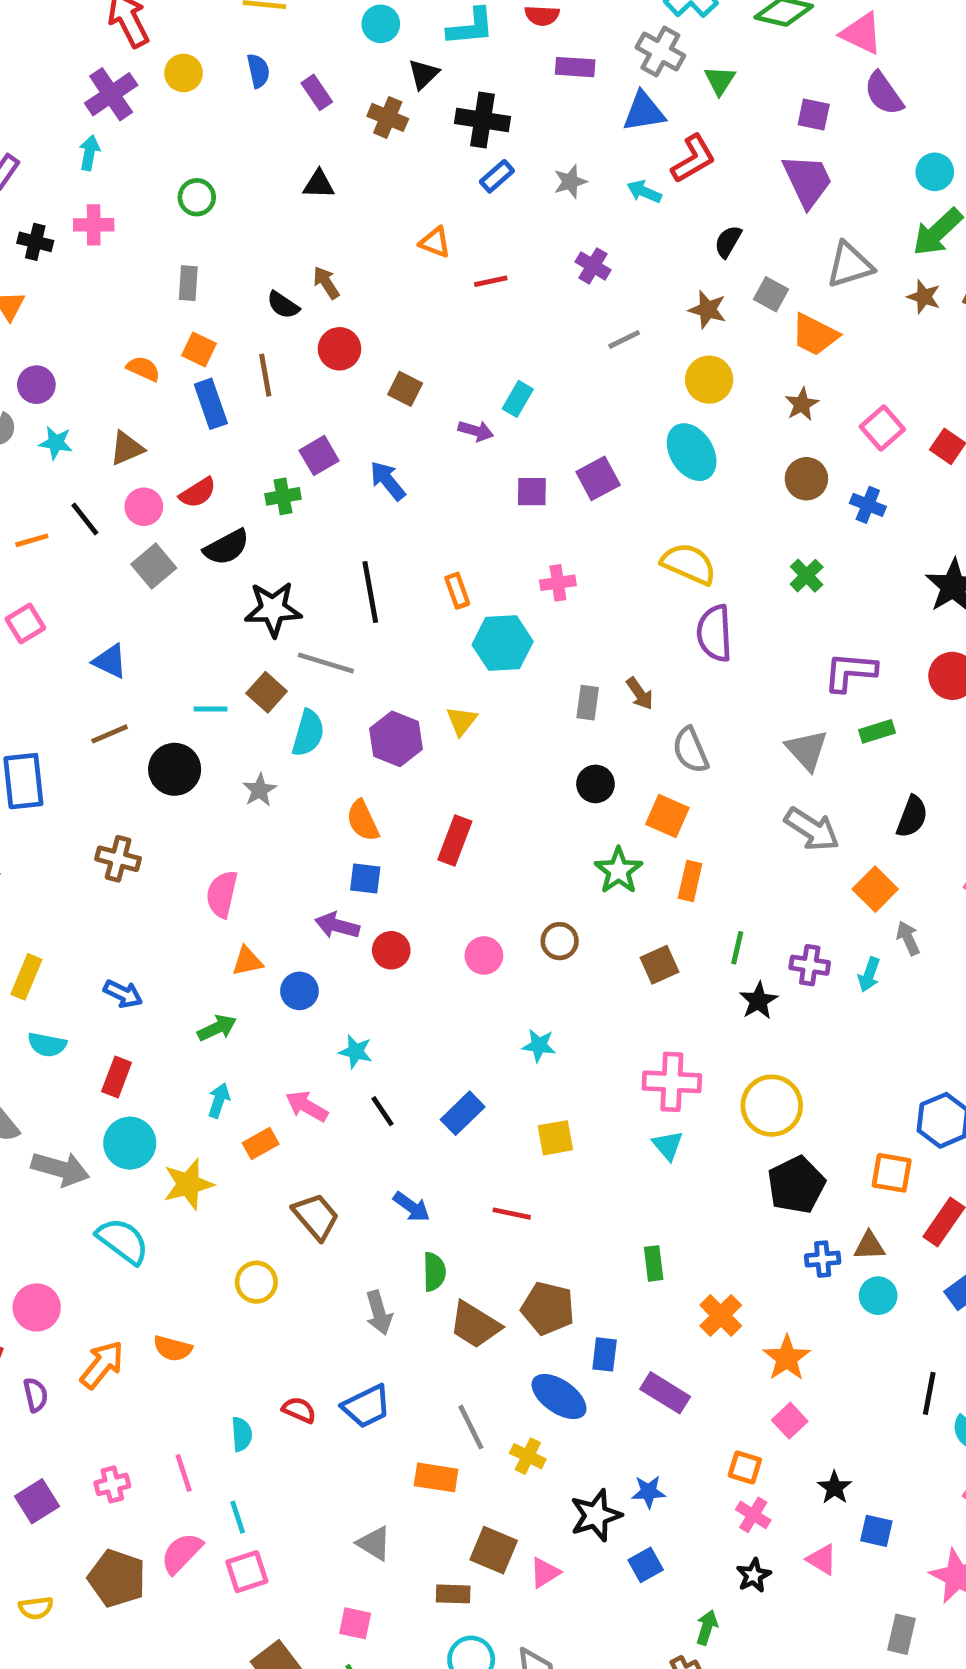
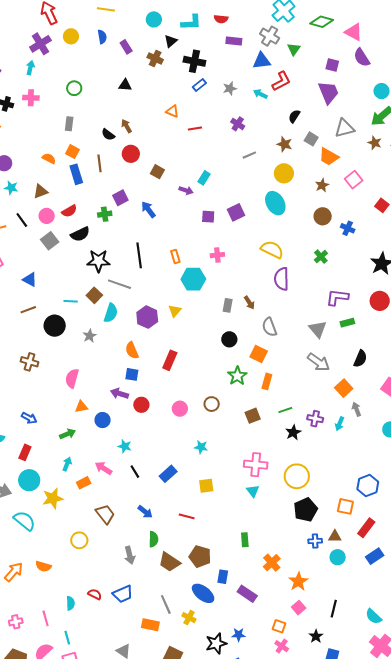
pink square: (882, 428) -> (354, 180), moved
green line: (737, 948) -> (285, 410), turned 56
black line: (929, 1393) -> (334, 609), moved

